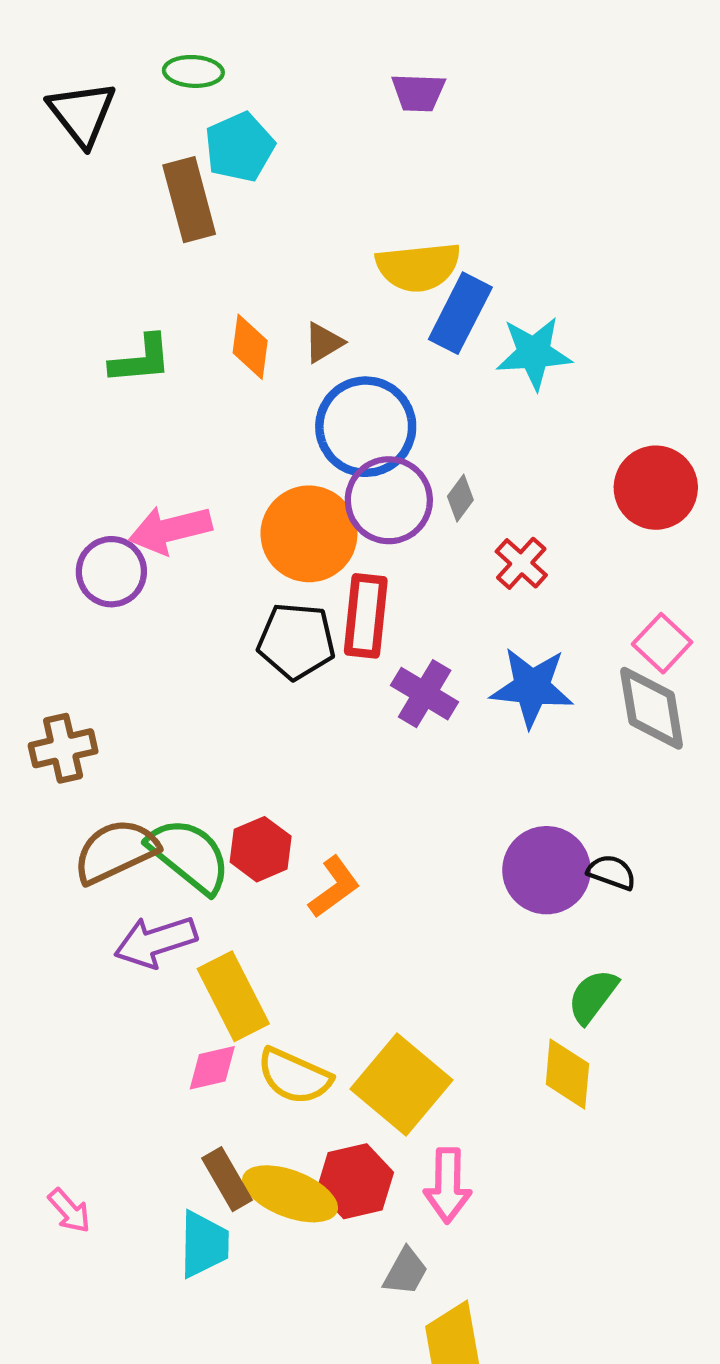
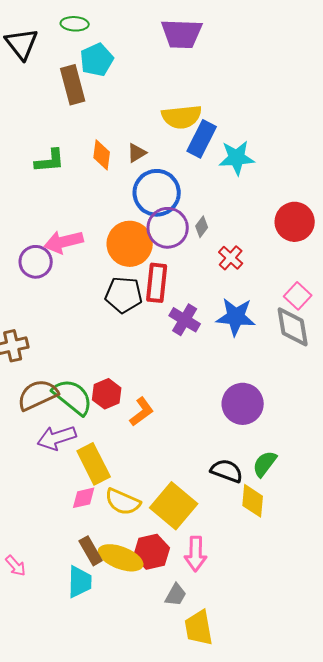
purple trapezoid: (418, 92) -> (182, 34), size x1.6
black semicircle: (612, 872) -> (227, 471), moved, size x1.4

